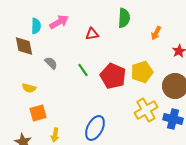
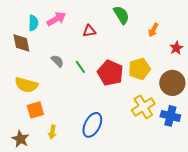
green semicircle: (124, 18) -> (121, 15), turned -36
gray semicircle: (51, 63) -> (57, 61), moved
yellow semicircle: (29, 88) -> (26, 85), size x1.6

